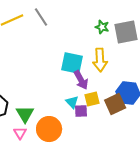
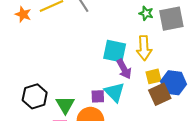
yellow square: (92, 99) -> (153, 76), moved
cyan triangle: (72, 102) -> (115, 92), size x1.5
purple square: (81, 111) -> (98, 96), moved

